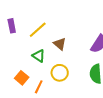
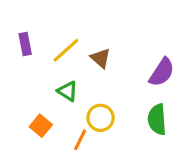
brown triangle: (60, 44) -> (101, 58), moved
orange line: (39, 87) -> (80, 140), moved

